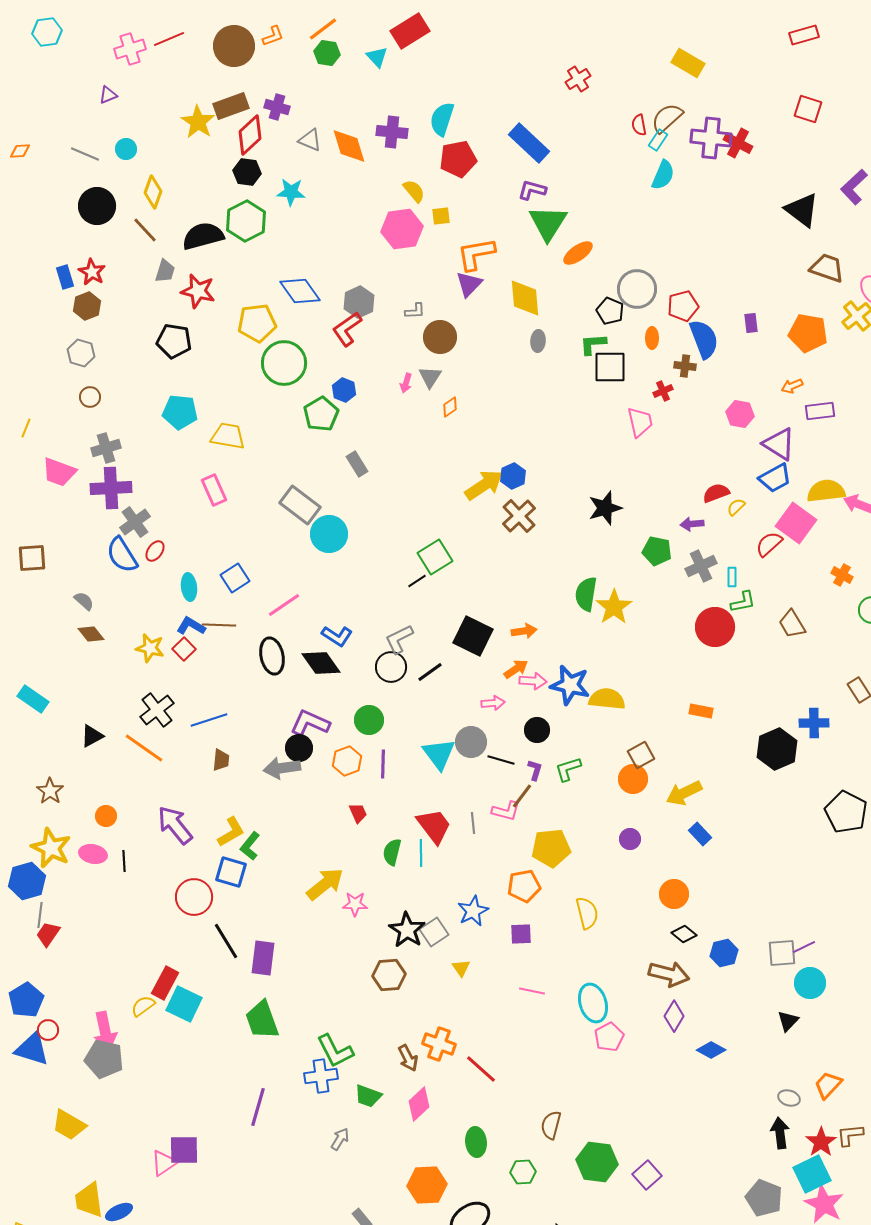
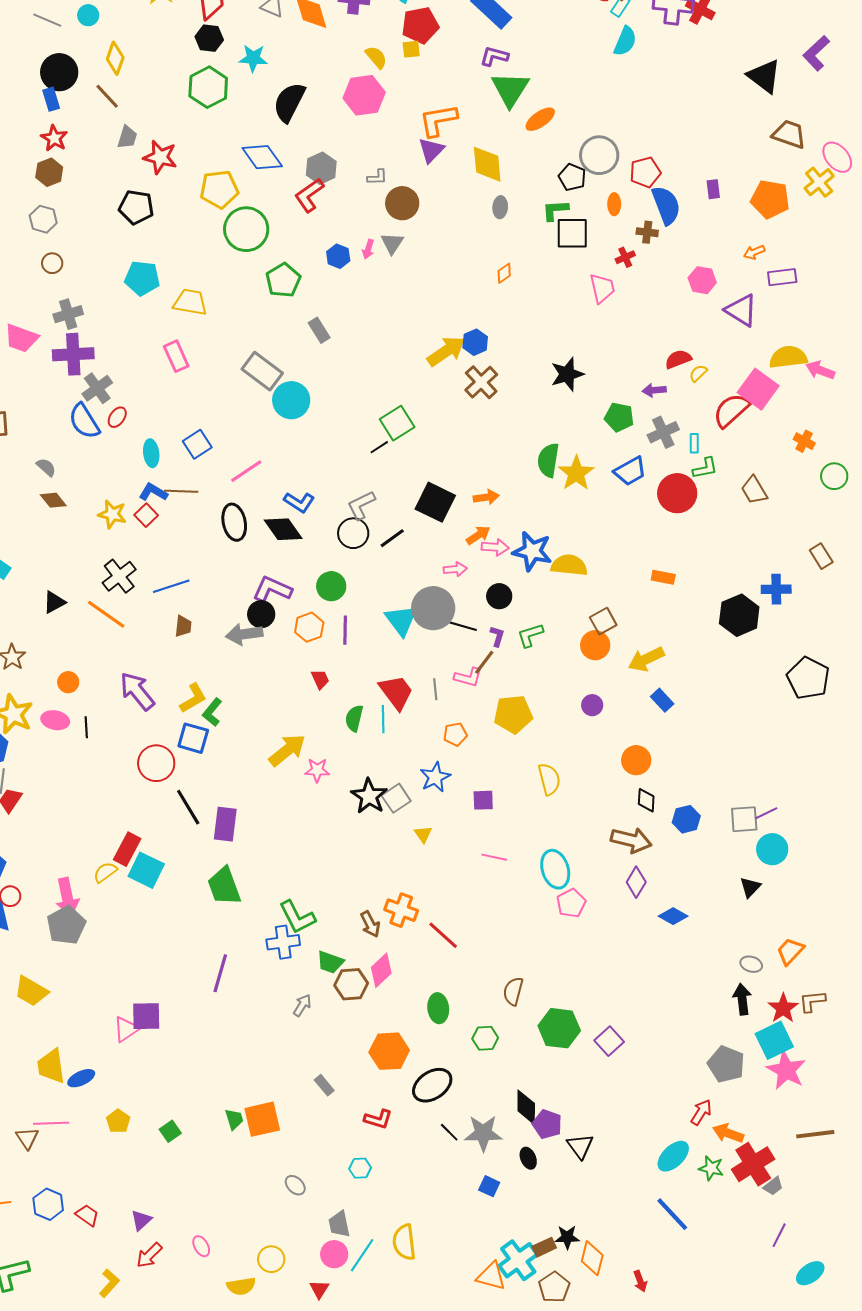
yellow square: (441, 216) -> (411, 49), moved
black semicircle: (203, 236) -> (289, 102), moved, turned -48
blue rectangle: (65, 277) -> (51, 99), moved
blue hexagon: (344, 390) -> (338, 256), moved
orange diamond: (450, 407) -> (504, 273), moved
blue trapezoid: (775, 478) -> (630, 471), moved
red semicircle: (769, 544) -> (731, 410), size x1.4
gray circle: (471, 742) -> (433, 608), size x1.4
orange pentagon: (524, 886) -> (455, 734), moved, size x0.7
black diamond: (684, 934) -> (646, 800), turned 55
brown hexagon: (389, 975) -> (351, 984), moved
gray pentagon: (104, 1059) -> (66, 925), turned 30

